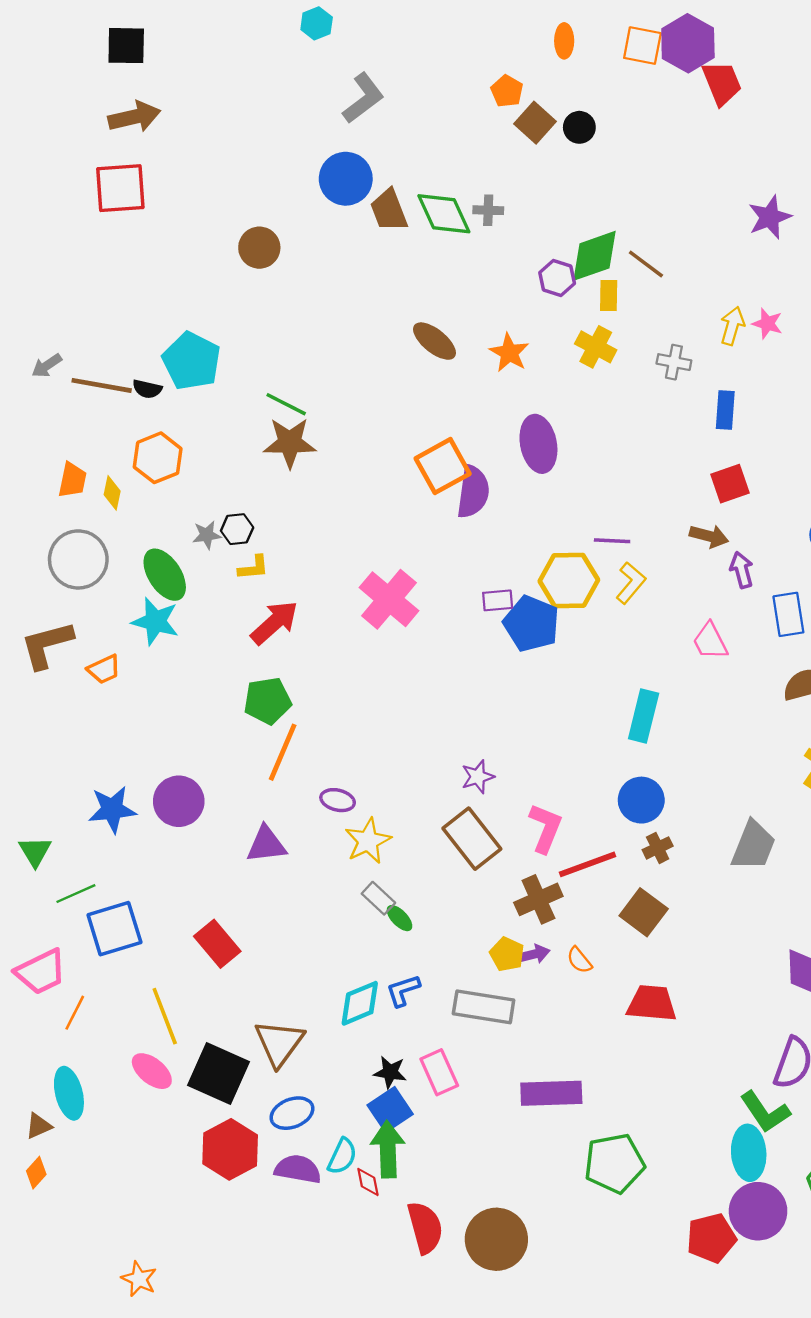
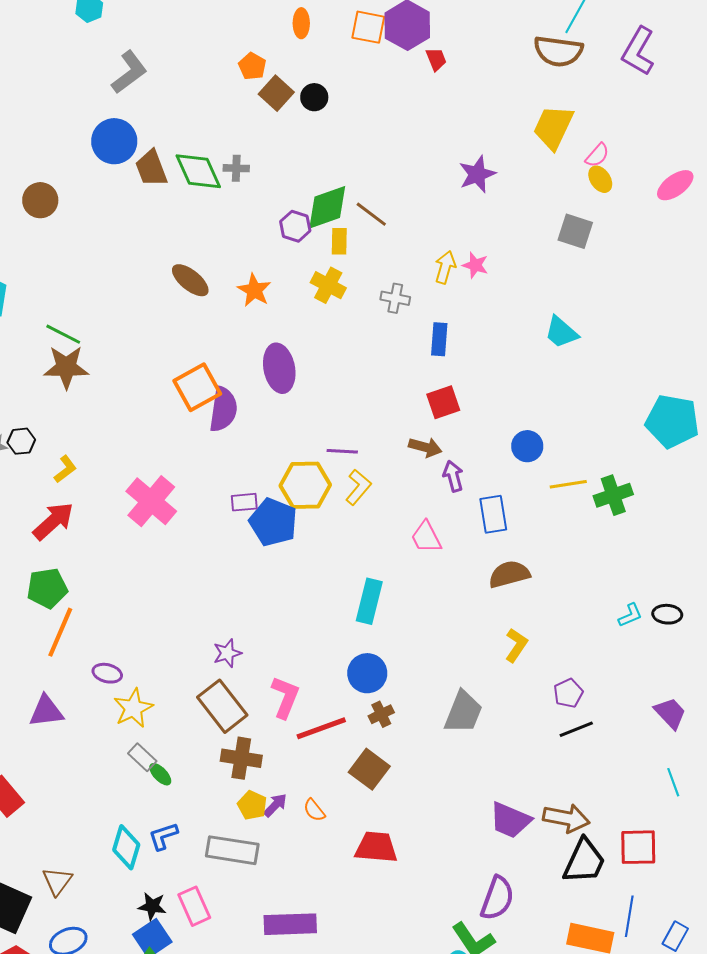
red trapezoid: (722, 83) -> (436, 59), size x0.6
yellow L-shape: (253, 568) -> (65, 469), moved, turned -32
brown cross: (538, 899) -> (241, 758), moved, turned 33
purple arrow: (534, 954) -> (275, 805), turned -32
cyan diamond: (360, 1003) -> (126, 847), turned -51
brown triangle: (279, 1043) -> (57, 881), size x0.7

